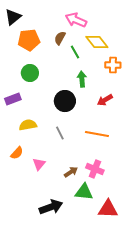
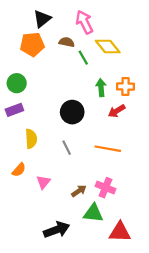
black triangle: (13, 17) -> (42, 19), moved
pink arrow: (76, 20) -> (84, 22), turned 40
brown semicircle: (60, 38) -> (67, 42), turned 72
orange cross: (113, 65) -> (125, 87), moved
green circle: (30, 73) -> (17, 83), moved
green arrow: (82, 79) -> (101, 88), moved
yellow semicircle: (28, 125) -> (31, 139), turned 96

